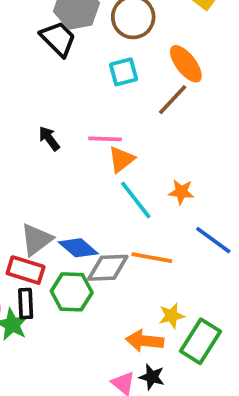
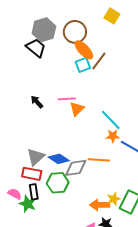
orange ellipse: (186, 64) -> (84, 50), moved
cyan square: (123, 72) -> (83, 65), moved
brown line: (173, 100) -> (99, 61), moved
orange star: (181, 192) -> (113, 136), moved
cyan line: (136, 200) -> (111, 120), moved
yellow star: (172, 316) -> (114, 199), moved

